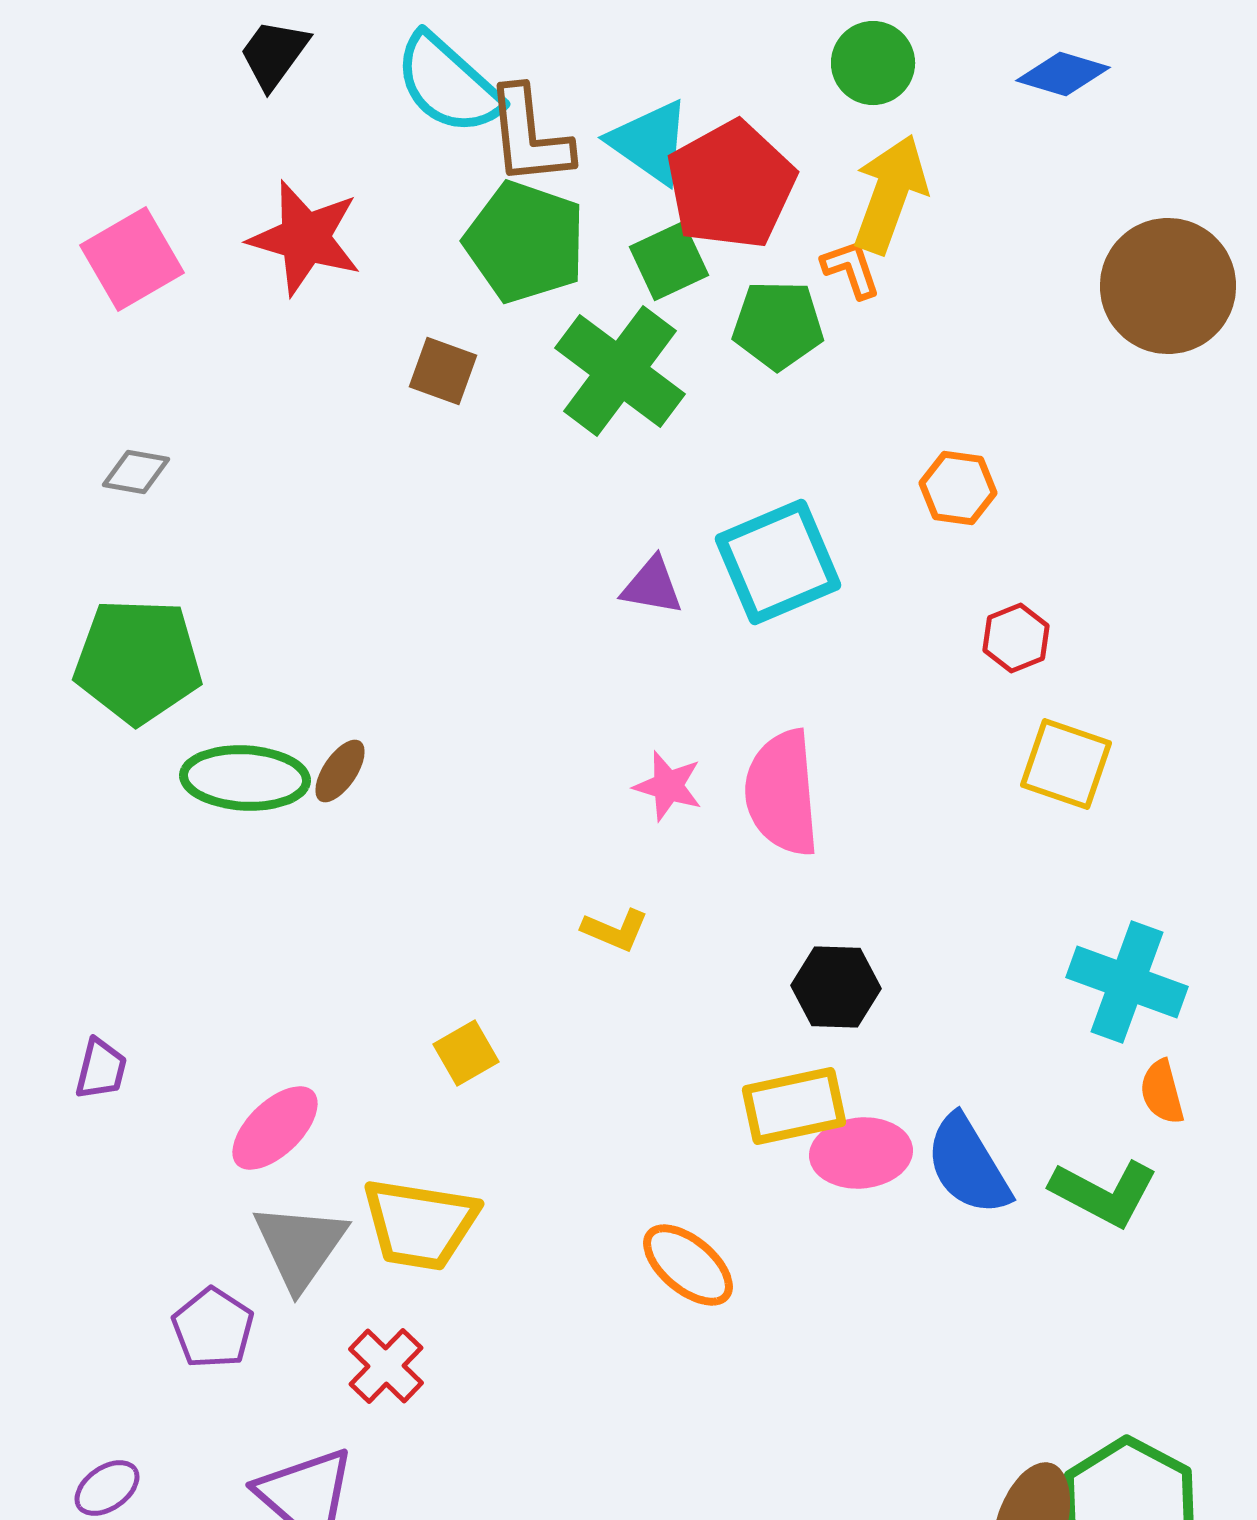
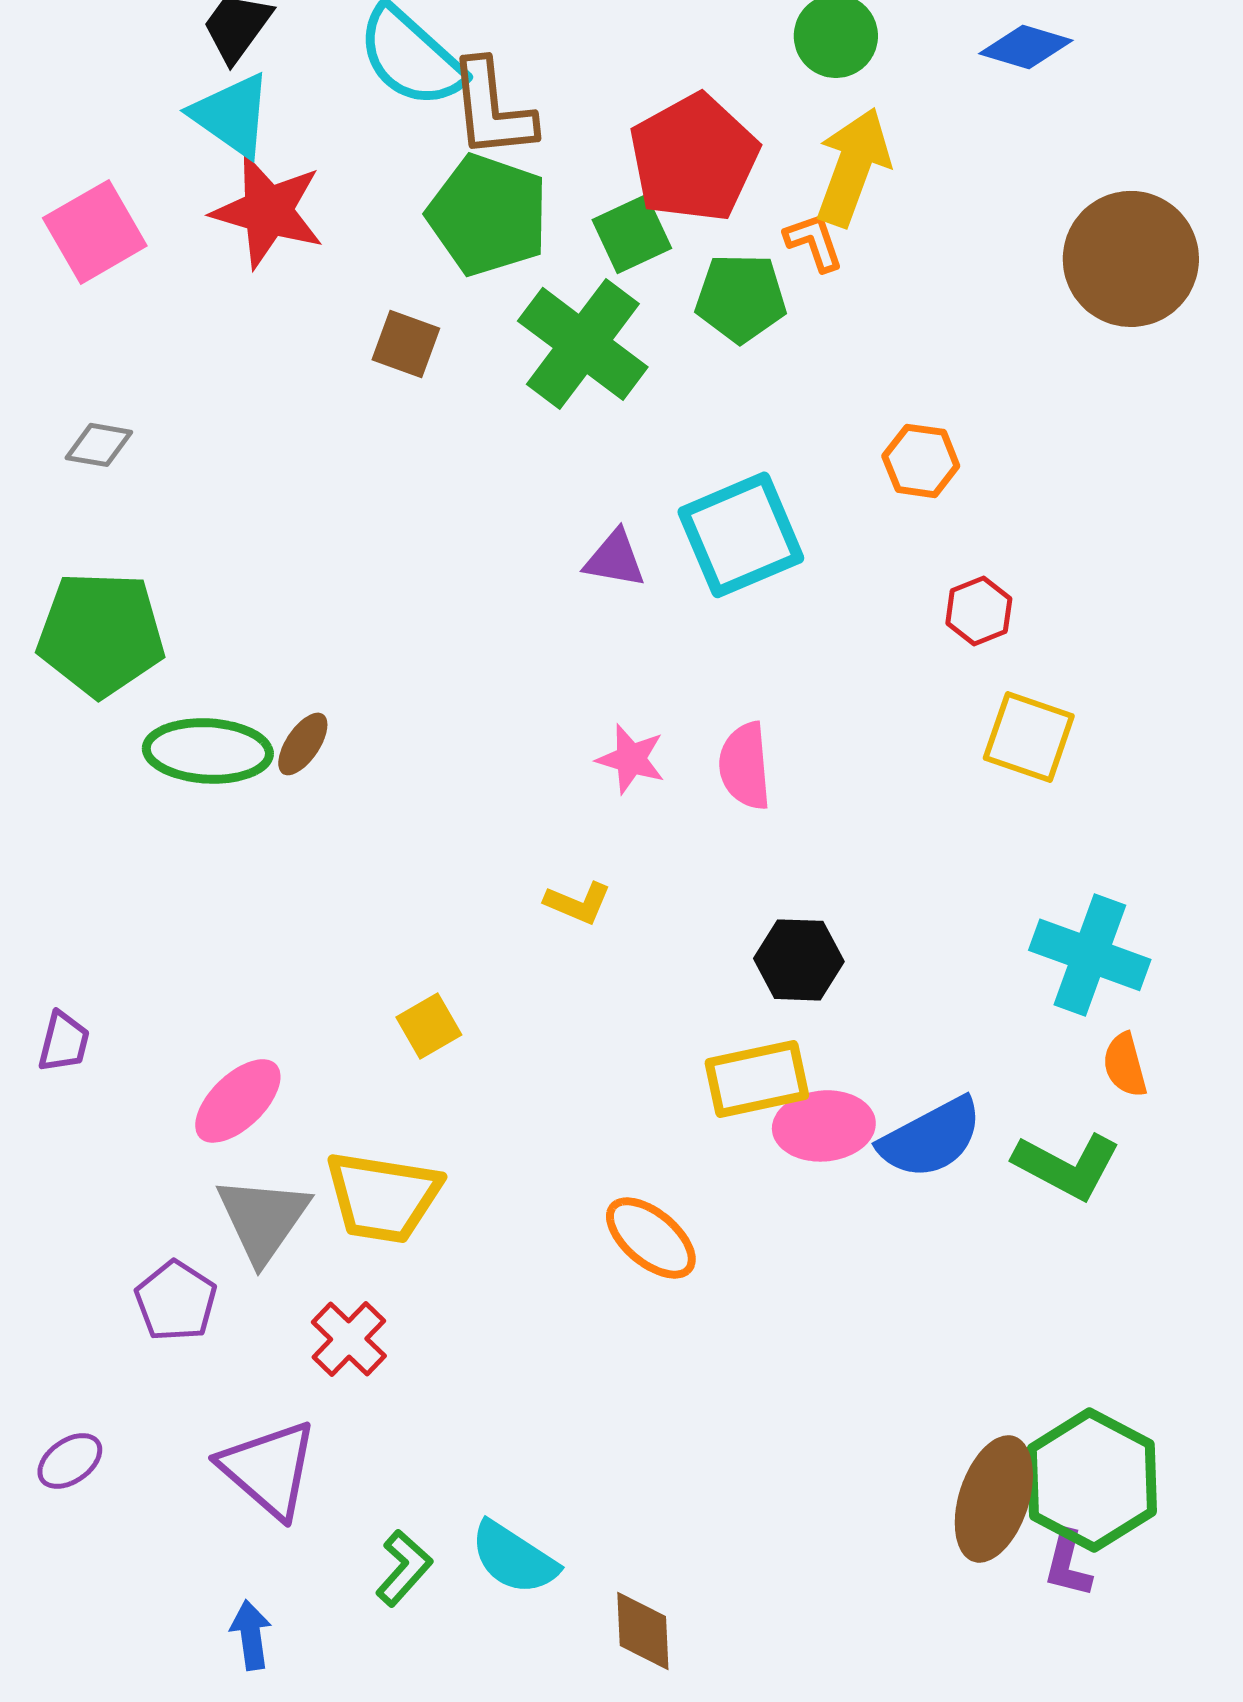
cyan triangle: (650, 142) -> (232, 115), moved
pink semicircle: (782, 793) -> (745, 766), size x0.7
blue semicircle: (968, 1165) -> (931, 1138), turned -87

